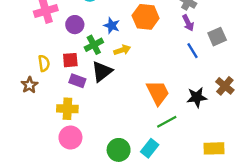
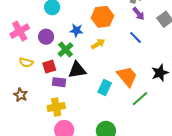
yellow arrow: (122, 50) -> (98, 44), moved
blue line: (192, 51) -> (135, 37), moved
yellow semicircle: (44, 63) -> (26, 62), moved, turned 128
black triangle: (102, 71) -> (77, 70), turned 42
cyan rectangle: (150, 148) -> (105, 87), moved

